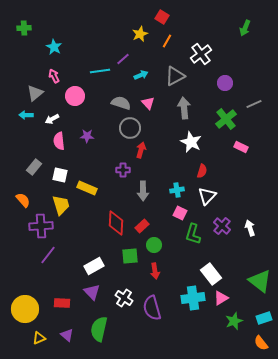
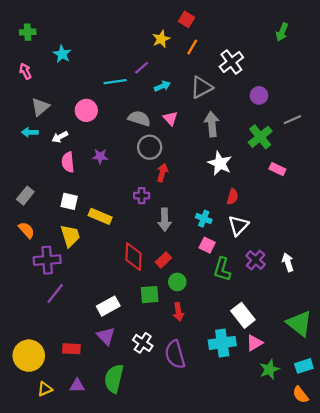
pink arrow: (54, 76) -> (25, 71), moved
gray rectangle: (34, 167) -> (25, 196), moved
cyan cross: (177, 190) -> (204, 219), turned 32
purple triangle: (67, 335) -> (77, 386), turned -40

